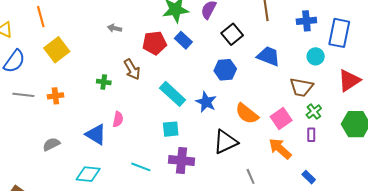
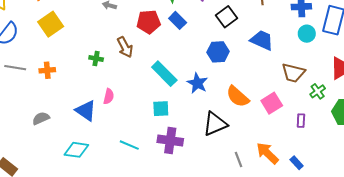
cyan circle: (316, 56) -> (307, 34), moved
green cross: (314, 112) -> (318, 91), moved
orange arrow: (280, 149) -> (267, 153), moved

